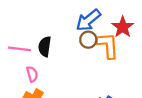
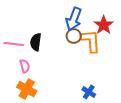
blue arrow: (88, 20) -> (74, 19), turned -30

